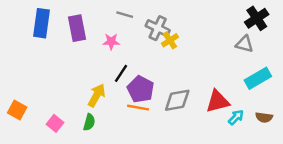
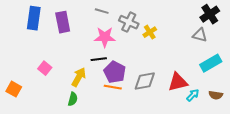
yellow cross: (170, 40) -> (150, 32), moved
pink star: (111, 42) -> (105, 37), moved, size x1.5
black line: (121, 73) -> (99, 59), turned 49
pink square: (55, 123) -> (45, 68), moved

